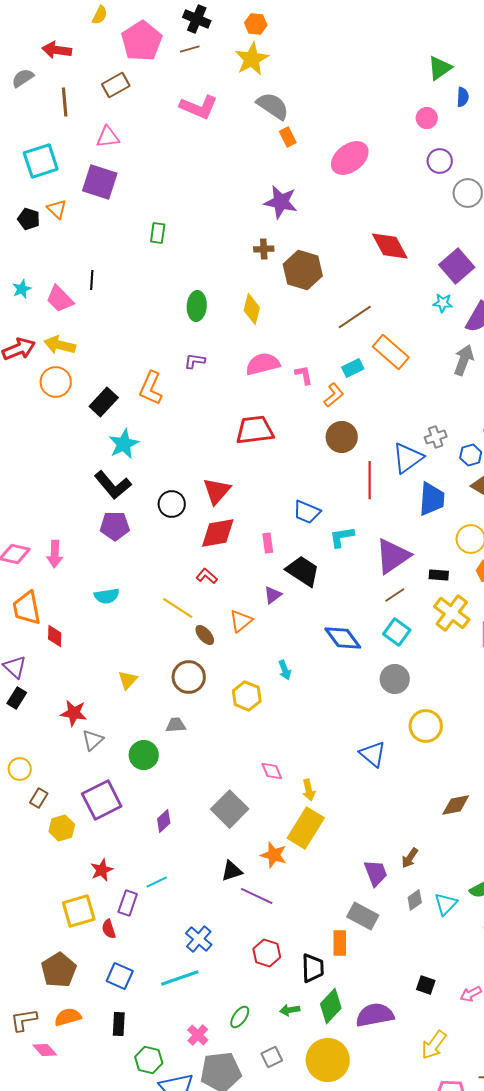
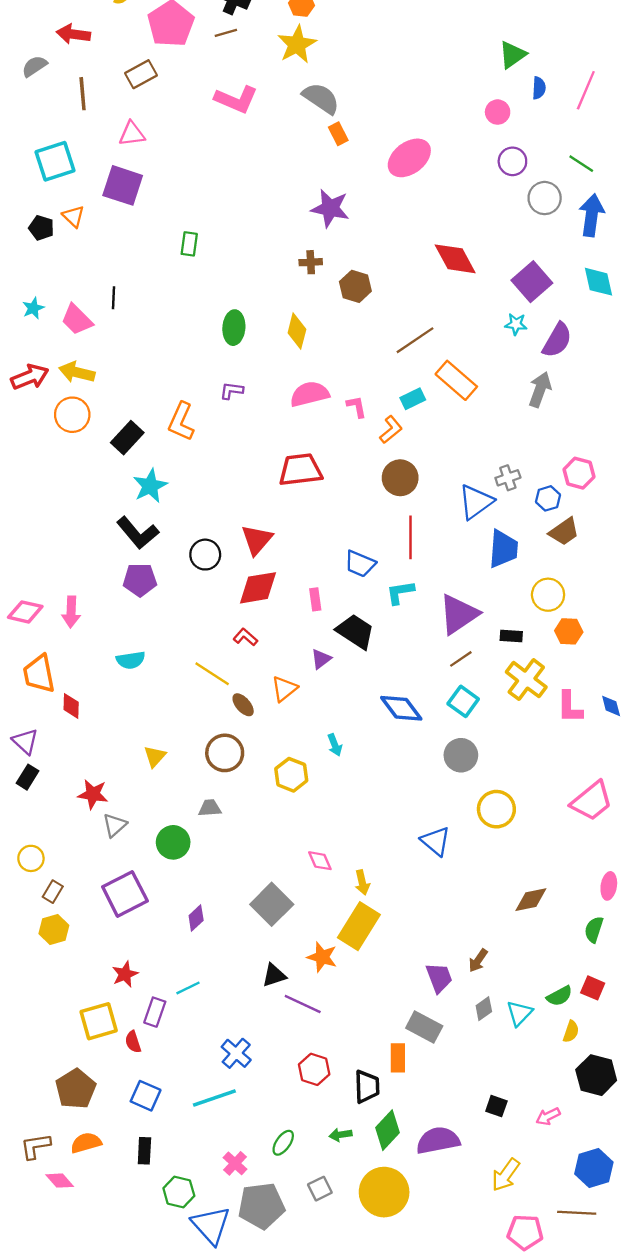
brown hexagon: (303, 270) -> (355, 286), size x0.7
red line: (370, 480) -> (410, 537), moved
yellow hexagon: (62, 828) -> (54, 929), moved

